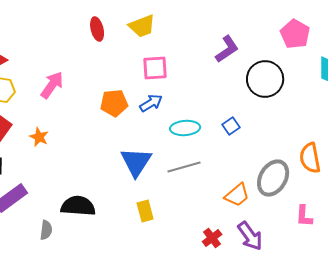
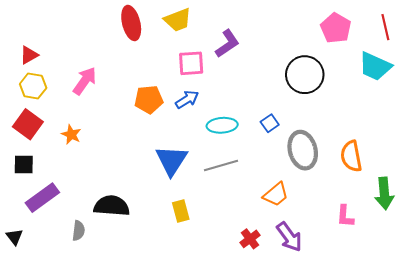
red ellipse: (97, 29) -> (131, 23), size x1.4
purple L-shape: (227, 49) -> (227, 44), moved
gray ellipse: (273, 178) -> (303, 150), moved, turned -45

